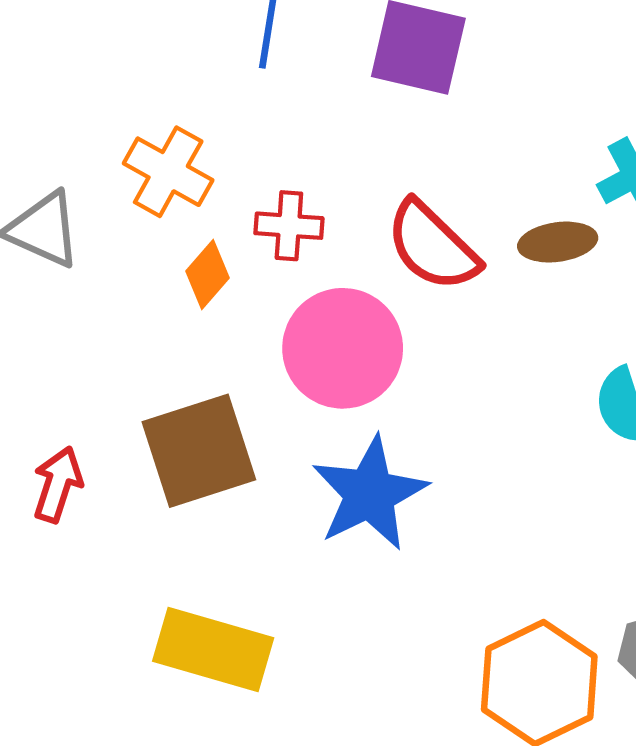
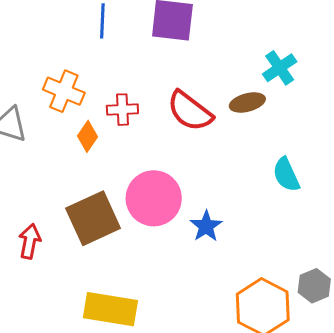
pink circle: (343, 348) -> (154, 198), moved
blue star: (370, 494) -> (206, 226), moved, size x0.6

